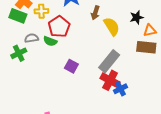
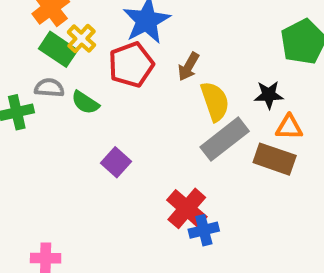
yellow cross: (41, 11) -> (81, 39), turned 32
green rectangle: (18, 16) -> (58, 49), moved
red pentagon: (59, 27) -> (131, 65), moved
gray rectangle: (109, 61) -> (225, 139), moved

